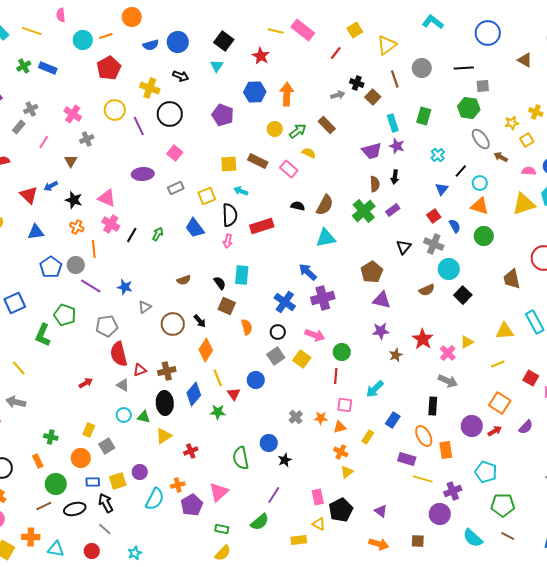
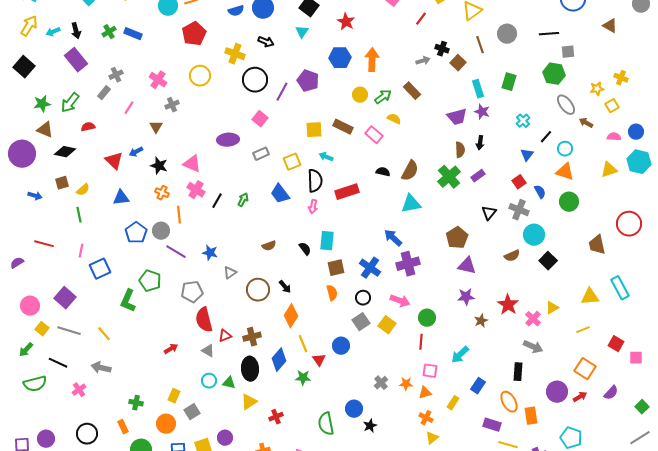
purple line: (139, 126) -> (282, 92), moved, turned 54
yellow triangle: (524, 204) -> (609, 170), size x0.7
brown square: (227, 306) -> (336, 268), moved, turned -36

